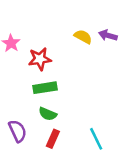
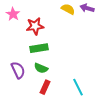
purple semicircle: (18, 131) -> (18, 70), moved

